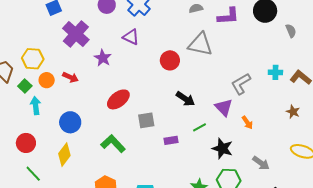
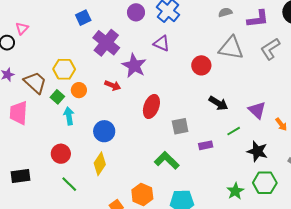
purple star: (103, 58) -> (134, 66), size x1.4
red arrow: (70, 77) -> (113, 85), moved
gray L-shape: (241, 84) -> (270, 49), moved
red ellipse: (118, 99) -> (151, 106), turned -30
green L-shape: (113, 144) -> (167, 160), moved

